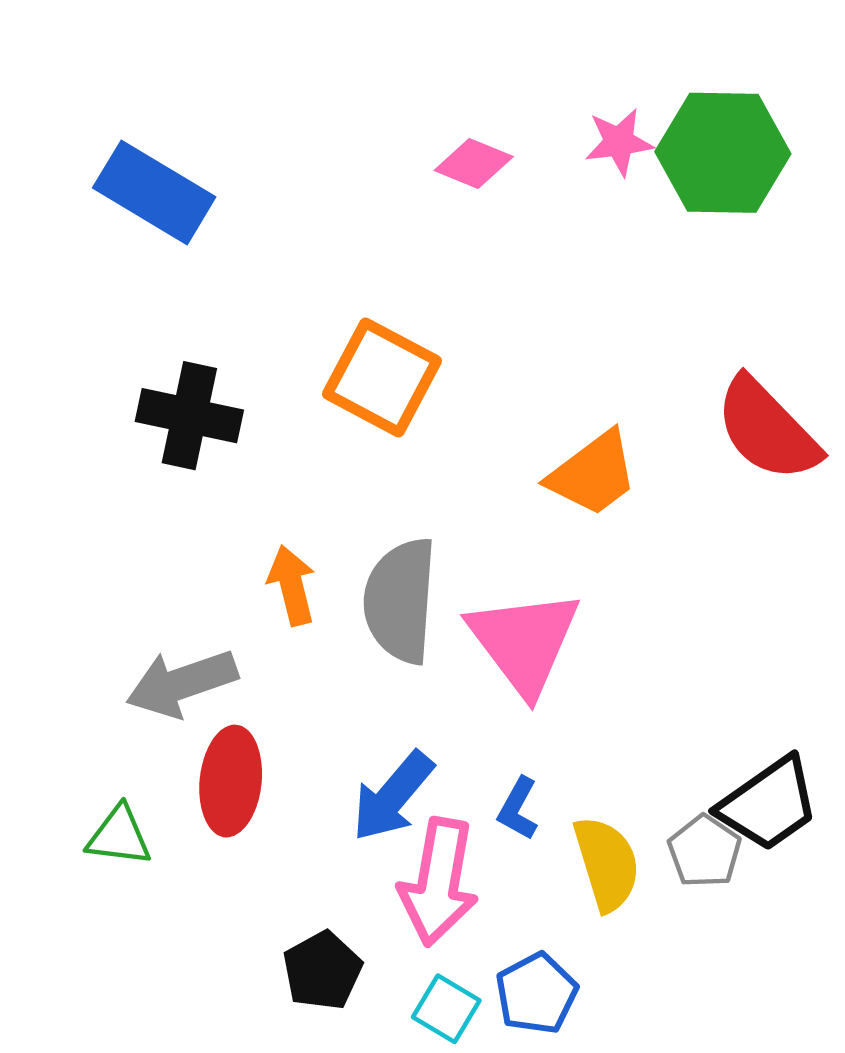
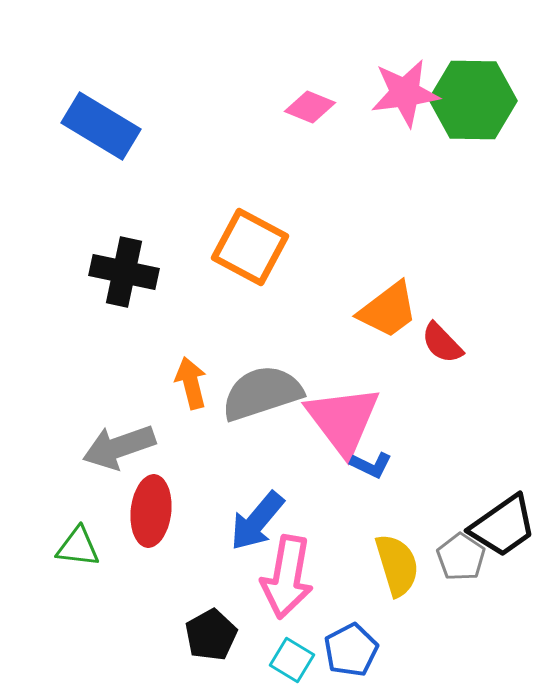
pink star: (619, 142) -> (405, 93), size x1.5
red semicircle: (767, 429) -> (442, 343), moved, size x0.6
gray semicircle: (400, 601) -> (262, 393), turned 68
blue L-shape: (518, 809) -> (371, 465), moved, turned -93

